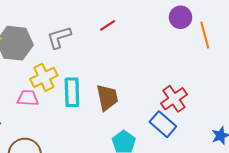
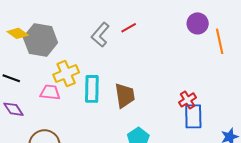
gray L-shape: (59, 37) -> (100, 35), moved, turned -35
red cross: (174, 99) -> (188, 100), size x0.7
blue rectangle: (163, 124) -> (193, 116), moved, turned 45

